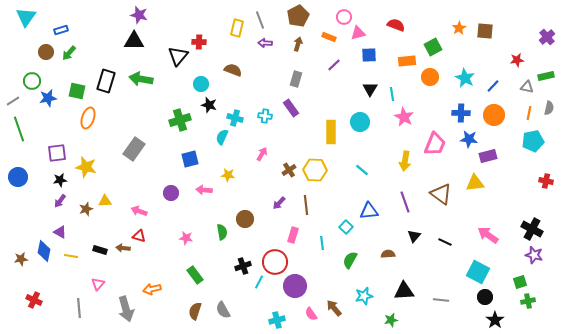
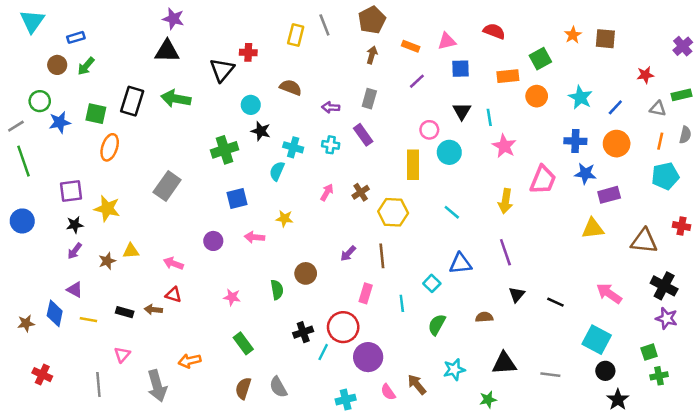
pink circle: (344, 17) -> (429, 130), moved
purple arrow: (265, 43) -> (331, 107), moved
brown cross: (289, 170) -> (361, 192), moved
brown triangle: (441, 194) -> (644, 241), moved, turned -30

